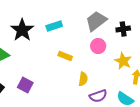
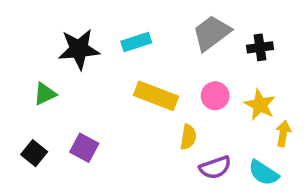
black star: (22, 30) -> (79, 49), turned 30
pink circle: (98, 46) -> (215, 96), moved
yellow rectangle: (65, 56) -> (156, 96), size x1.6

